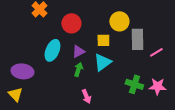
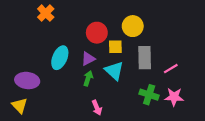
red circle: (71, 23) -> (97, 33), moved
gray rectangle: (137, 39) -> (145, 58), moved
pink line: (156, 52) -> (171, 69), moved
cyan triangle: (102, 62) -> (114, 71), turned -42

